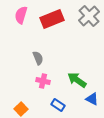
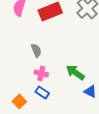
blue rectangle: (58, 105) -> (42, 92), moved

